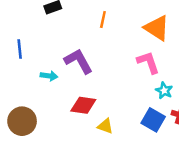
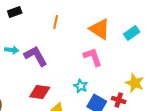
cyan arrow: (49, 76) -> (12, 50), moved
cyan star: (164, 91) -> (81, 86), moved

